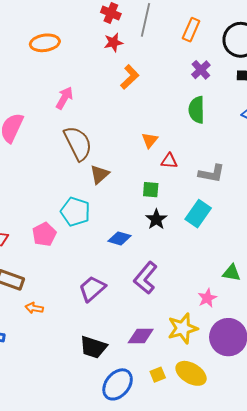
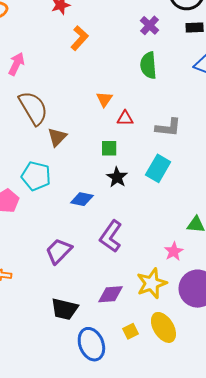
yellow ellipse: (191, 373) -> (163, 327), turned 32
blue ellipse: (118, 384) -> (91, 344), turned -56

